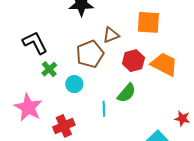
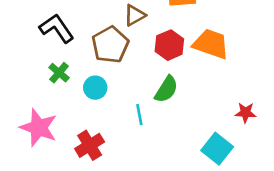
black L-shape: (35, 43) -> (57, 28), moved

